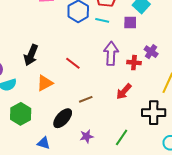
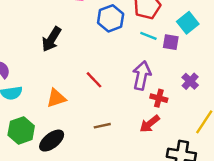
cyan line: (102, 20) -> (148, 36), moved
black arrow: (31, 55) -> (51, 39), moved
red cross: (134, 63) -> (159, 98), moved
black ellipse: (63, 118) -> (52, 141), moved

